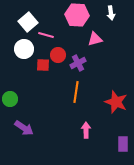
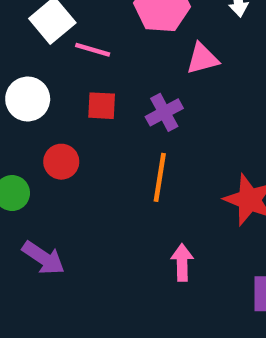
white circle: (24, 49) -> (28, 99), moved
red circle: (58, 55) -> (61, 162), moved
red square: (43, 65) -> (102, 106), moved

